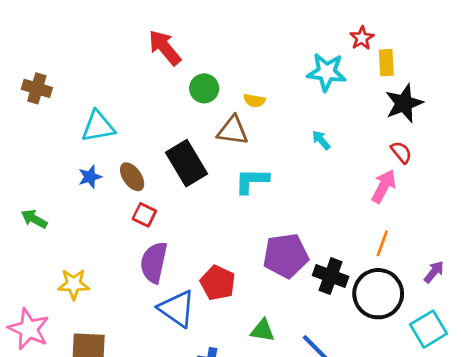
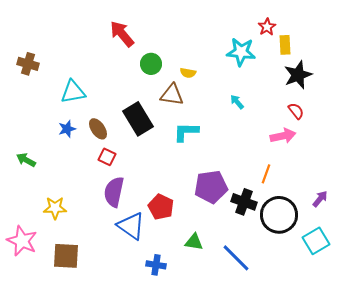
pink arrow: (384, 186) -> (283, 136), turned 50
orange line: (382, 243) -> (266, 174), moved

